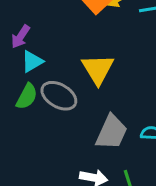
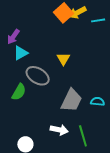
yellow triangle: (98, 69) -> (63, 59), size x0.6
green semicircle: (27, 96) -> (19, 92), moved

